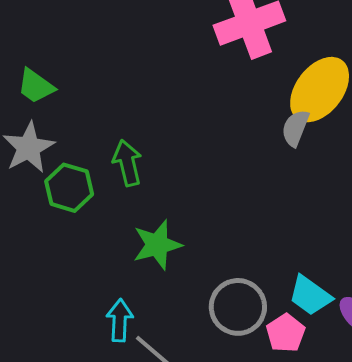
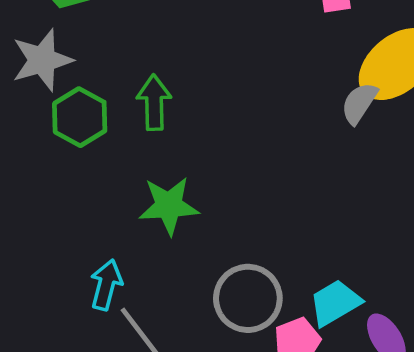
cyan trapezoid: (310, 296) -> (335, 303), turned 102

